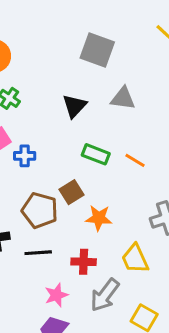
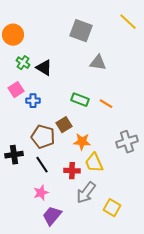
black triangle: (75, 106) -> (44, 68), moved, turned -42
black line: (38, 253) -> (42, 165), turned 60
yellow trapezoid: (135, 259) -> (94, 163), moved
pink star: (56, 295) -> (41, 193), moved

